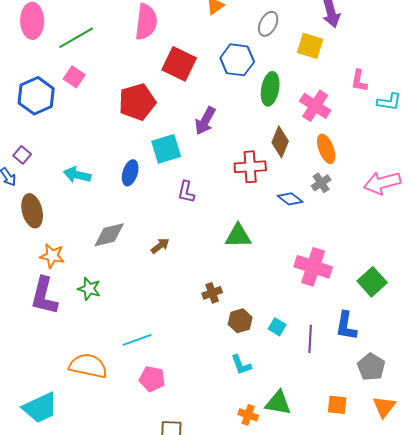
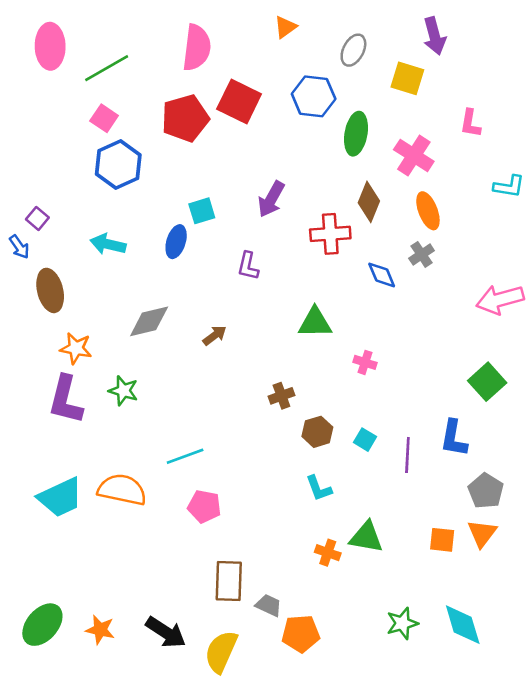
blue hexagon: (36, 96) -> (118, 164), moved
red pentagon: (137, 102) -> (185, 118), moved
cyan L-shape: (389, 102) -> (509, 186), moved
purple arrow: (205, 121) -> (271, 199), moved
cyan square: (166, 149) -> (202, 211), moved, size x0.7
pink arrow: (382, 183) -> (500, 299), moved
blue diamond: (290, 199) -> (382, 275), turned 30
pink cross: (313, 267) -> (365, 362), moved, size x0.5
orange triangle: (384, 407) -> (482, 533), moved
cyan trapezoid: (40, 408) -> (60, 497), moved

